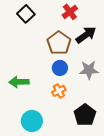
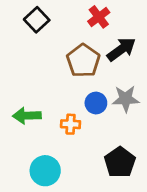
blue circle: (60, 68) -> (96, 103), moved
orange cross: (59, 91) -> (71, 124), moved, turned 32

